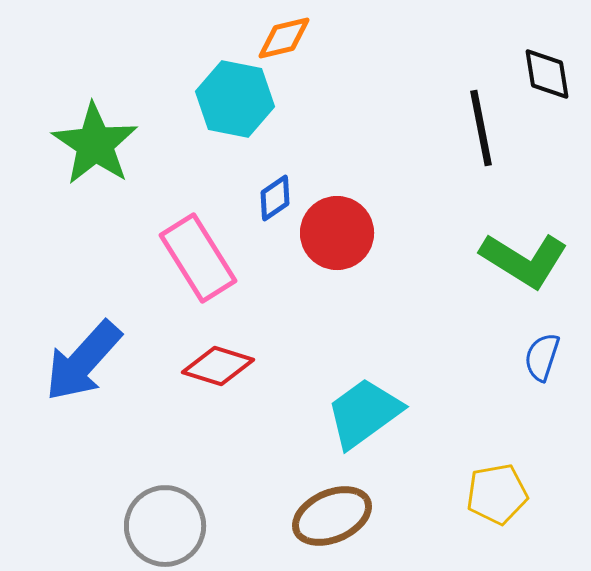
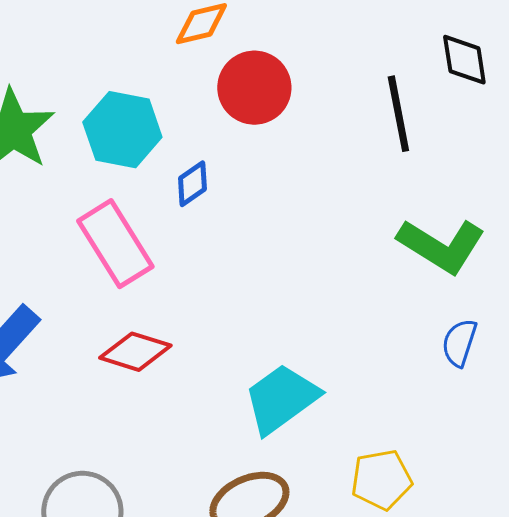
cyan hexagon: (235, 99) -> (122, 130), moved
red circle: (337, 233) -> (254, 88), moved
yellow pentagon: (497, 494) -> (381, 480), moved

